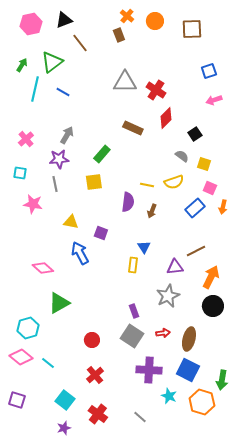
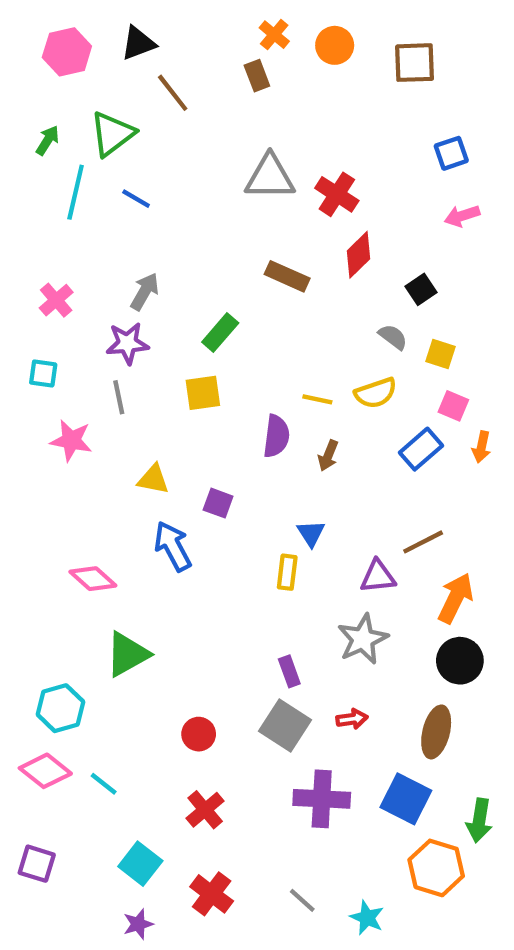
brown ellipse: (189, 339) -> (436, 732), moved
cyan star: (169, 396) -> (367, 918), moved

